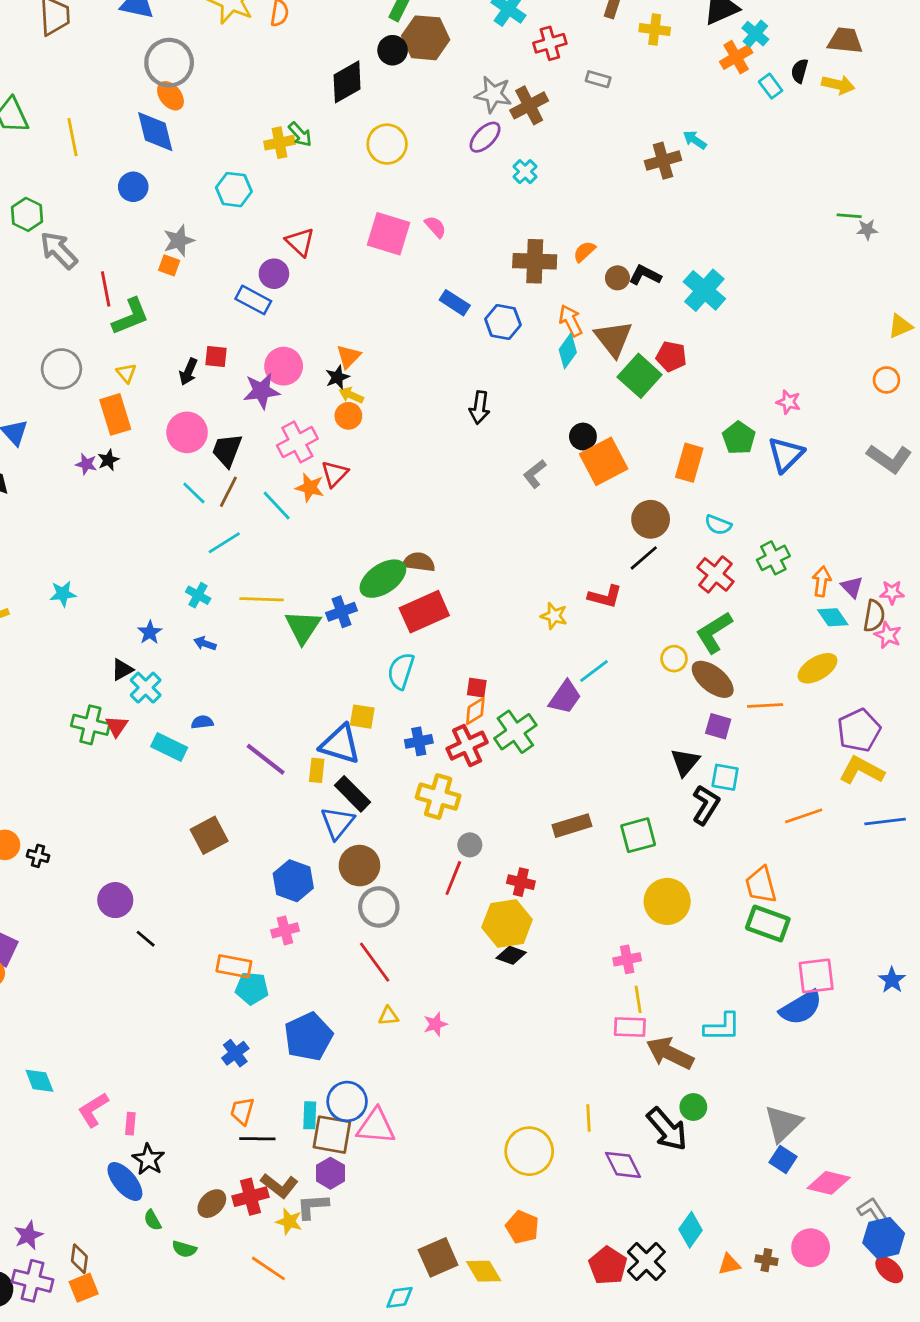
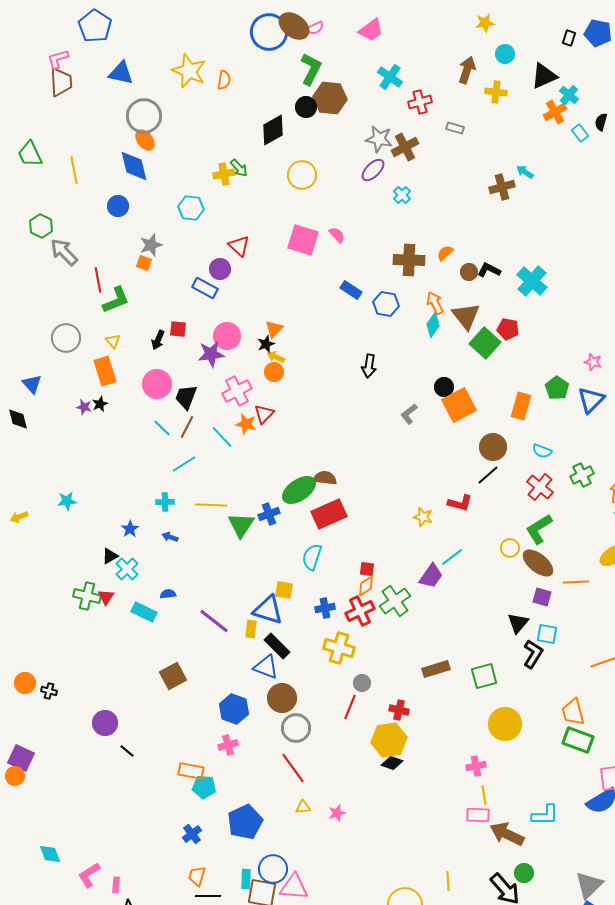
cyan cross: (198, 595) -> (165, 502), turned -30
blue triangle: (337, 823) -> (266, 667), turned -48

